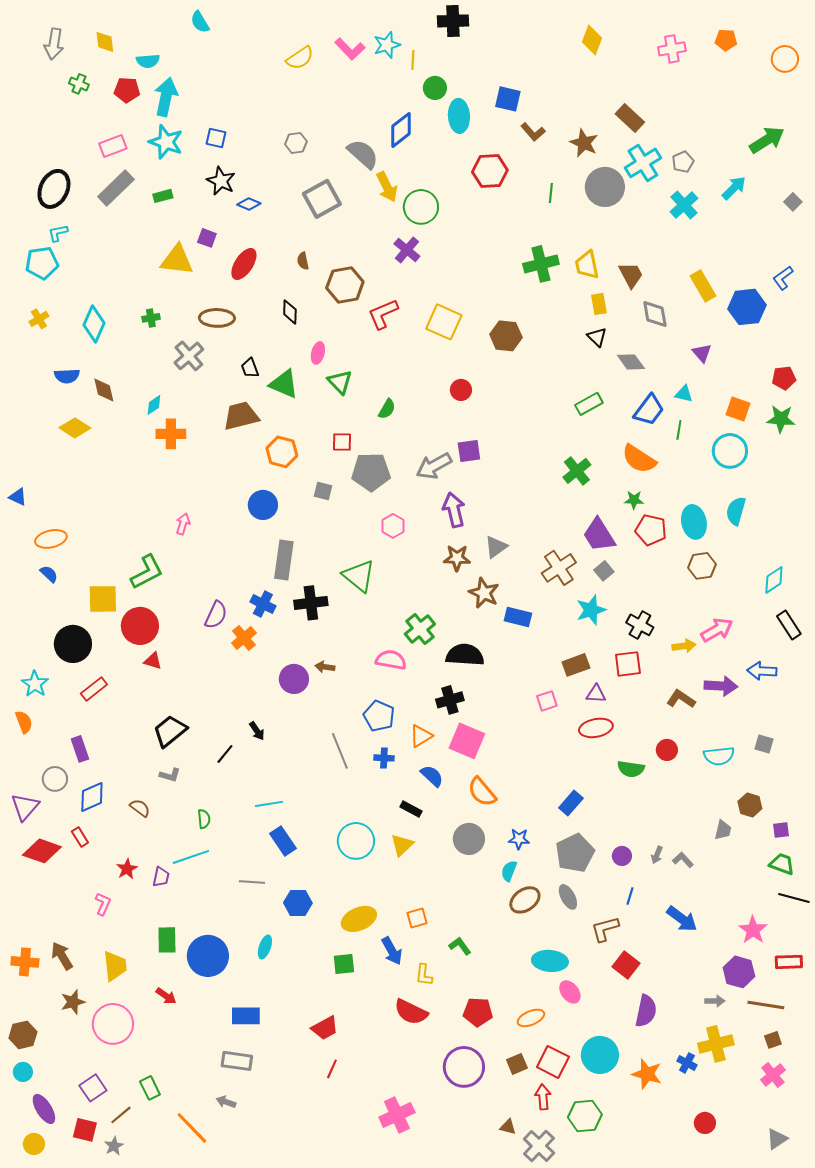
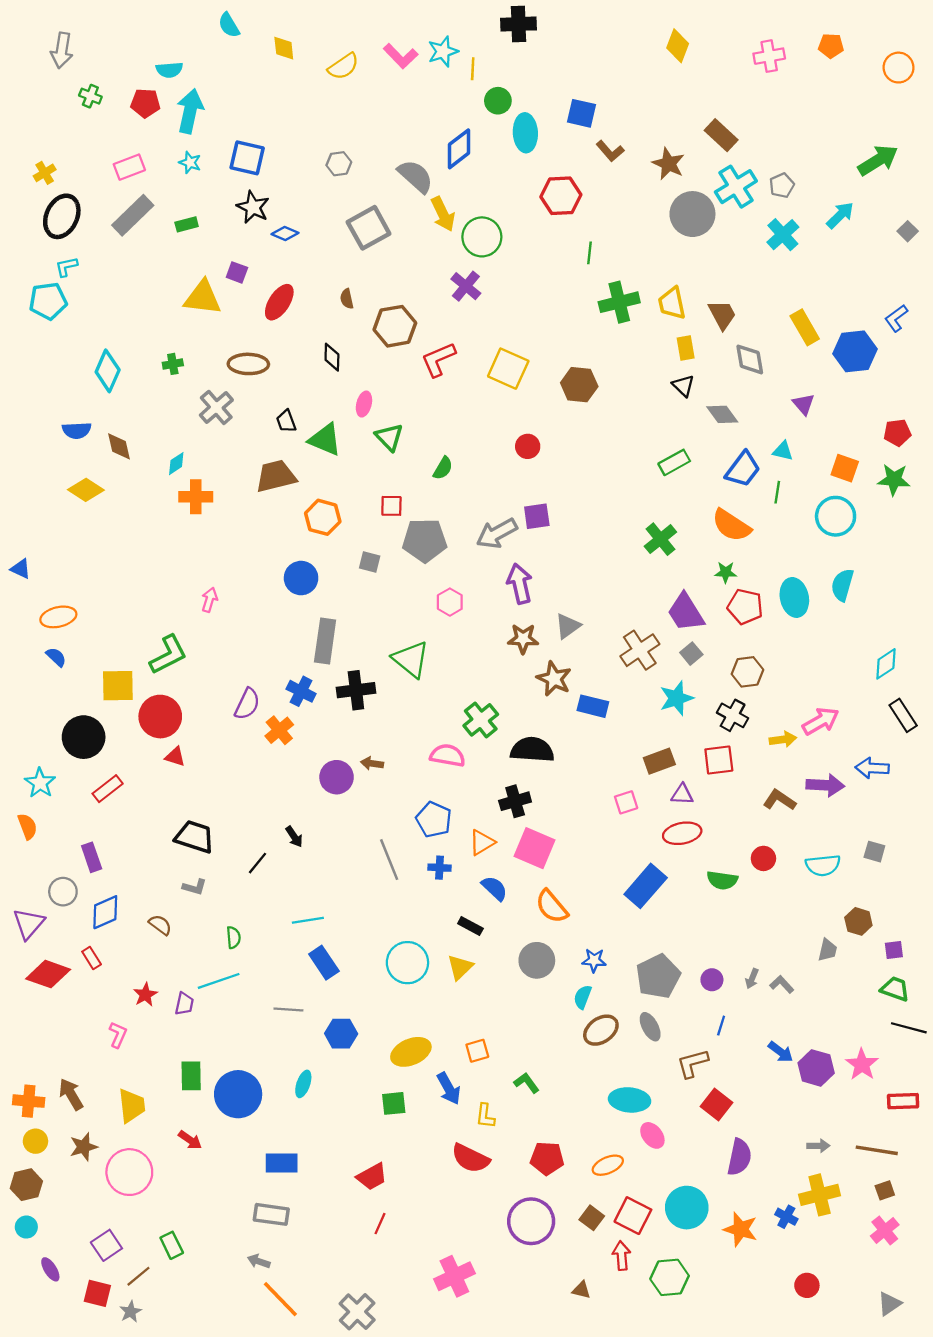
yellow diamond: (105, 42) -> (284, 48), moved
blue square: (216, 138) -> (247, 158), size x1.5
cyan star: (166, 142) -> (190, 163), size x0.6
green line: (551, 193) -> (589, 253), moved
yellow cross: (39, 319) -> (45, 173), moved
brown hexagon: (702, 566) -> (747, 672), moved
black trapezoid: (170, 731) -> (195, 837), turned 57
blue rectangle: (571, 803) -> (646, 886), moved, size x1.5
blue arrow: (682, 919) -> (781, 1052), size x0.7
purple hexagon: (739, 972) -> (816, 1068), moved
brown square: (517, 1064) -> (592, 1218), turned -30
purple ellipse: (44, 1109) -> (50, 1269), size x0.7
orange line: (192, 1128) -> (280, 1299), moved
yellow circle: (34, 1144) -> (35, 1141), moved
gray cross: (539, 1146) -> (357, 1312), moved

